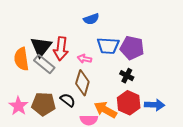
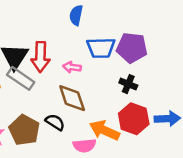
blue semicircle: (91, 19) -> (76, 15), turned 126
brown diamond: (82, 83) -> (72, 98), turned -30
brown pentagon: (44, 104) -> (24, 130), turned 30

